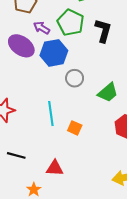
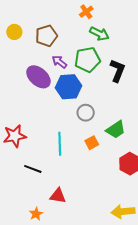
green pentagon: (71, 22) -> (87, 60), turned 30
orange square: (75, 128) -> (92, 143), moved, turned 32
black line: (16, 155) -> (33, 169), moved

